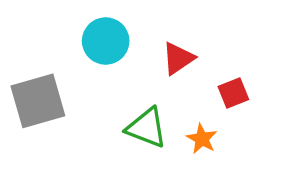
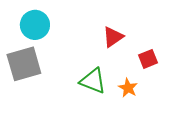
cyan circle: (106, 41) -> (35, 25), moved

